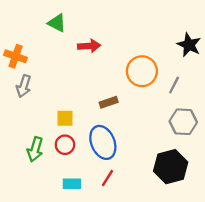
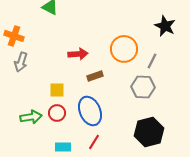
red arrow: (89, 46) -> (78, 54), moved
gray hexagon: (183, 122) -> (143, 87), moved
green arrow: (35, 149) -> (31, 117), turned -115

